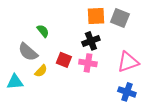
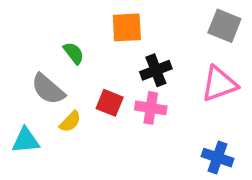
orange square: (96, 16) -> (127, 27), moved
gray square: (120, 18) -> (224, 26), moved
pink triangle: (128, 62) -> (219, 84), moved

